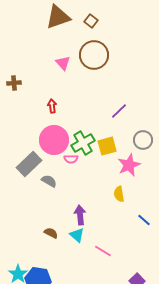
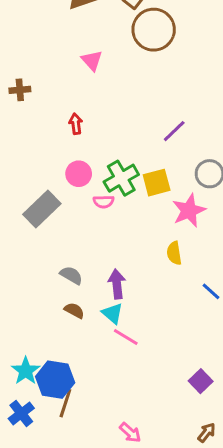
brown circle: (94, 55) -> (154, 30), moved
pink circle: (54, 140) -> (79, 174), size x0.6
gray semicircle: (49, 181) -> (71, 275), moved
pink line: (103, 251) -> (126, 337), moved

